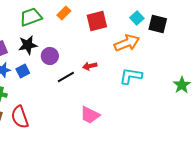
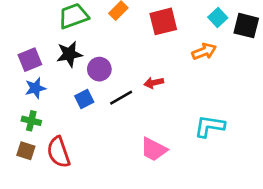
orange arrow: (127, 43) -> (204, 51), size x0.7
blue square: (23, 71) -> (84, 99), moved
cyan L-shape: (131, 76) -> (210, 126), moved

